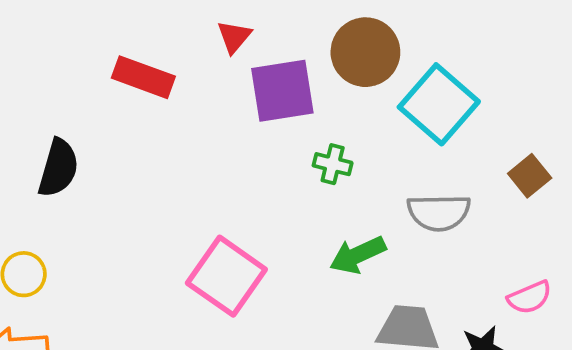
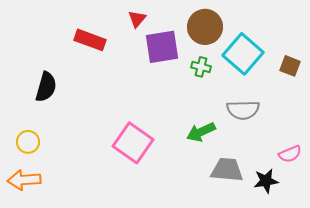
green cross: (333, 164) -> (201, 67), moved
brown square: (530, 176) -> (290, 66), moved, turned -30

